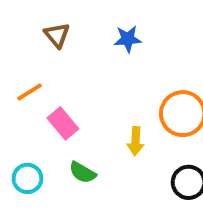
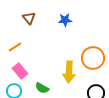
pink rectangle: (63, 123) -> (20, 71), moved
yellow arrow: (136, 141) -> (69, 72), size x1.5

